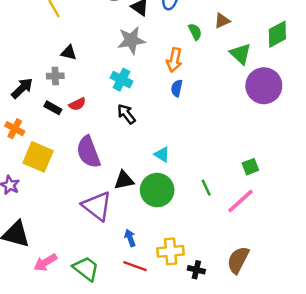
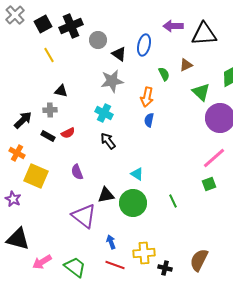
purple semicircle: (88, 152) -> (77, 172), size x0.6
pink line: (241, 201) -> (214, 158), moved

